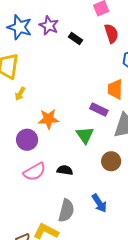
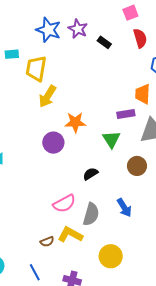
yellow arrow: (20, 94) -> (48, 96), size x1.6
purple rectangle: (99, 110) -> (126, 114), turned -36
black semicircle: (65, 170) -> (91, 174), turned -42
pink semicircle: (34, 172) -> (64, 204), moved

